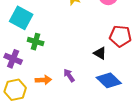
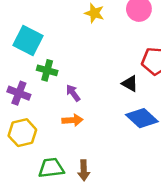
purple arrow: (69, 75) -> (73, 93), moved
orange arrow: (43, 80) -> (72, 120), moved

